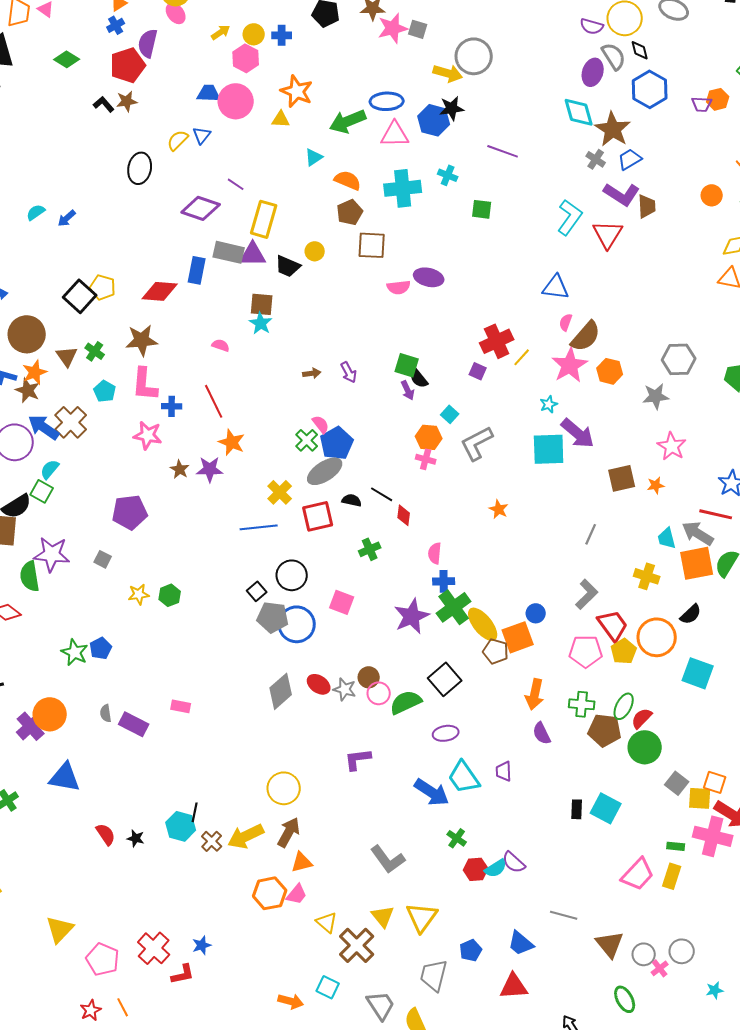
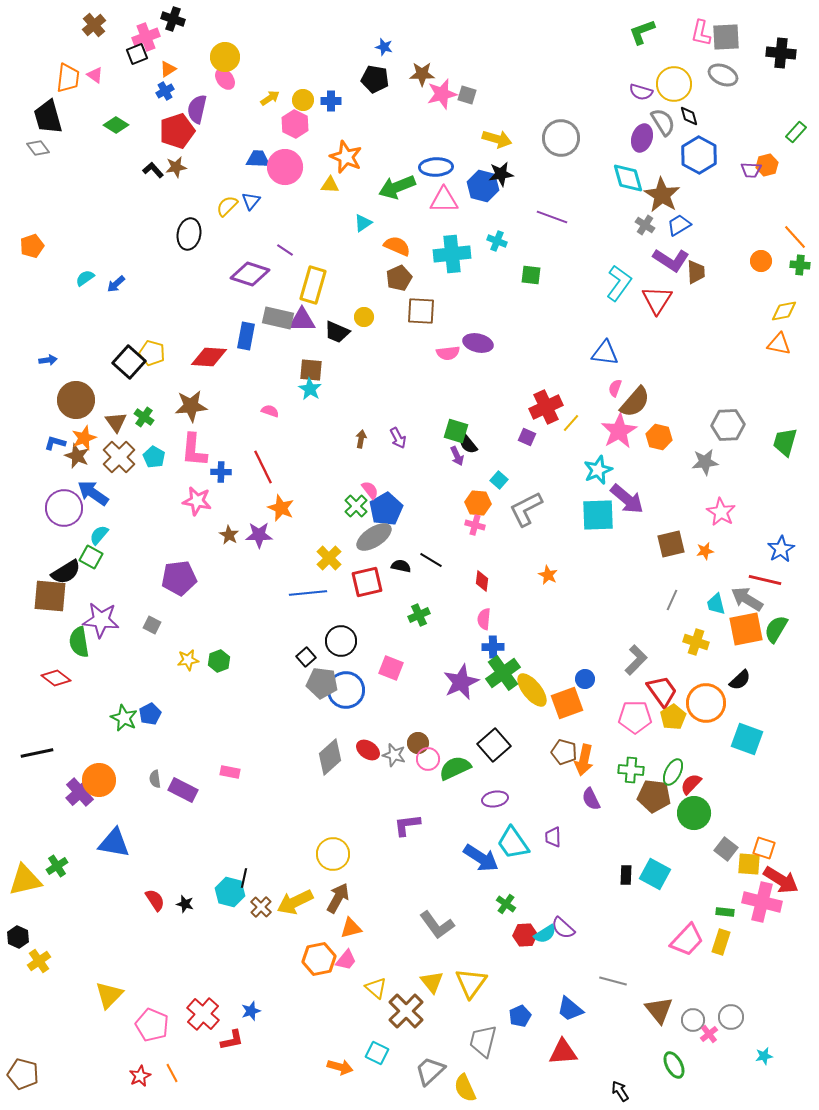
gray circle: (474, 56) -> (561, 138), moved
brown arrow: (312, 373) -> (361, 439), turned -72
cyan star: (549, 404) -> (598, 470), size x1.6
brown cross: (71, 422) -> (119, 457), moved
red diamond: (404, 515) -> (482, 581), moved
gray line: (591, 534) -> (672, 600), moved
brown pentagon: (496, 651) -> (564, 752), moved
gray trapezoid: (381, 1005) -> (430, 1071), turned -100

